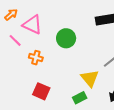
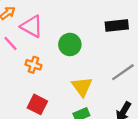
yellow triangle: (90, 78) -> (82, 87), moved

